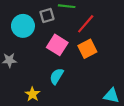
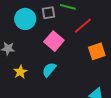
orange square: (87, 49) -> (97, 51), moved
yellow star: (32, 94) -> (20, 72), moved

